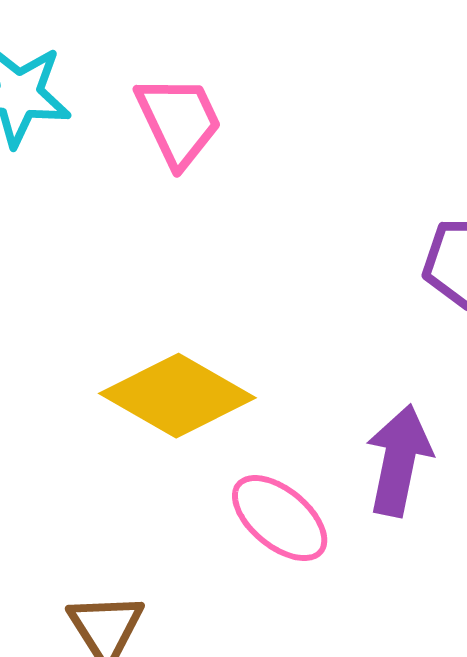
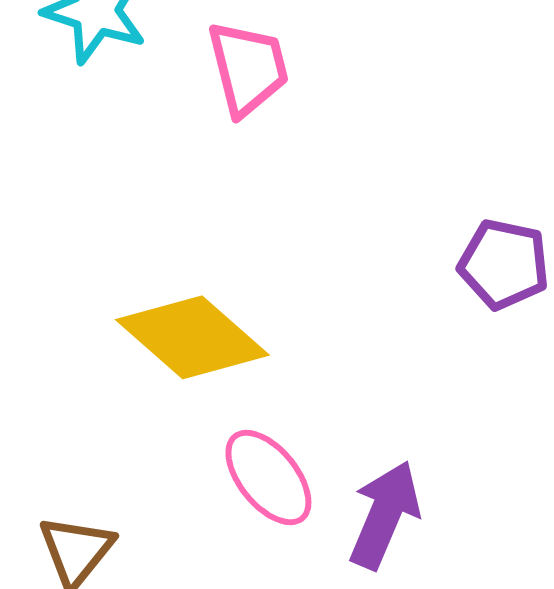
purple arrow: (399, 460) -> (385, 515), moved

